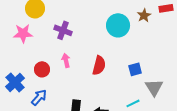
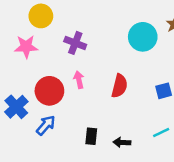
red circle: (42, 69) -> (49, 91), size x1.5

